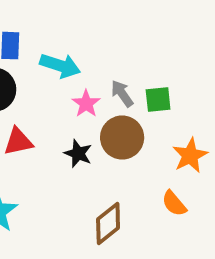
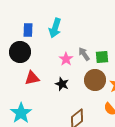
cyan arrow: (60, 66) -> (55, 28), moved, turned 90
brown circle: (122, 138) -> (95, 80), moved

